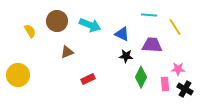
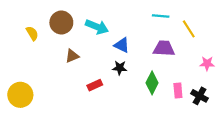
blue triangle: (122, 34) -> (122, 45), moved
black star: (126, 56) -> (120, 68), moved
pink star: (178, 69) -> (207, 64), moved
yellow circle: (18, 75) -> (20, 95), moved

